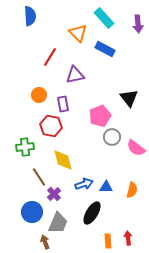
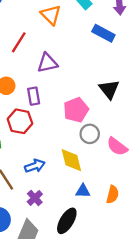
blue rectangle: (105, 49) -> (103, 33), moved
yellow diamond: (63, 160) -> (71, 160), moved
blue arrow: (84, 184) -> (35, 166), moved
purple cross: (54, 194) -> (35, 198), moved

